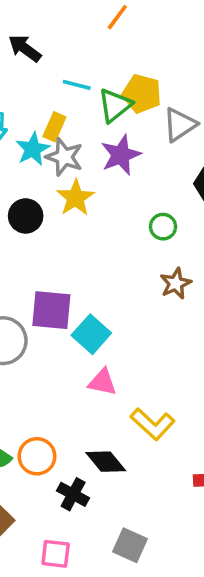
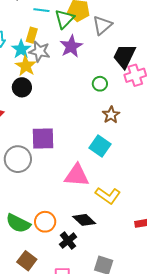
yellow star: (76, 198) -> (26, 66), moved
cyan square: (91, 334) -> (100, 146), moved
pink triangle: (102, 382) -> (77, 175), size x1.5
black cross: (73, 494) -> (68, 241), turned 30

